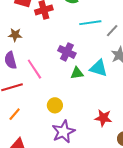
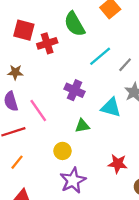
cyan line: (90, 23) -> (100, 56), turned -30
green triangle: (77, 73) -> (82, 126), moved

